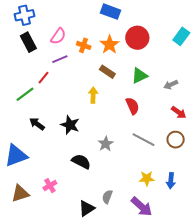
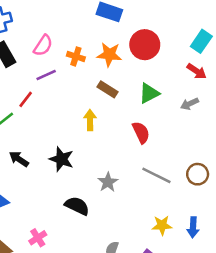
orange star: (110, 45) -> (109, 54), turned -30
red arrow: (179, 112) -> (197, 71), moved

